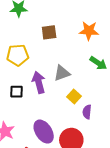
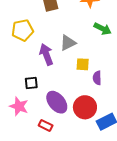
black square: (17, 92) -> (31, 83), moved
yellow square: (74, 97) -> (83, 64), turned -32

